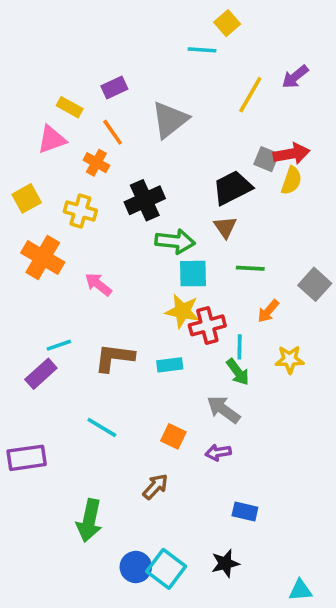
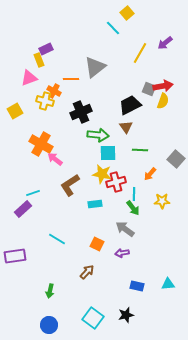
cyan line: (202, 50) -> (113, 28), turned 42
purple rectangle: (114, 88) -> (46, 49), moved
yellow rectangle: (70, 107) -> (39, 60), turned 40
orange line: (113, 132) -> (71, 79), moved, turned -56
yellow cross: (80, 211) -> (45, 101), moved
orange cross: (43, 257) -> (41, 144), moved
brown L-shape: (114, 358) -> (70, 185), moved, turned -40
green arrow: (89, 520) -> (50, 291), size x0.6
blue circle: (136, 567) -> (49, 325), moved
cyan triangle: (300, 590) -> (168, 284), moved

